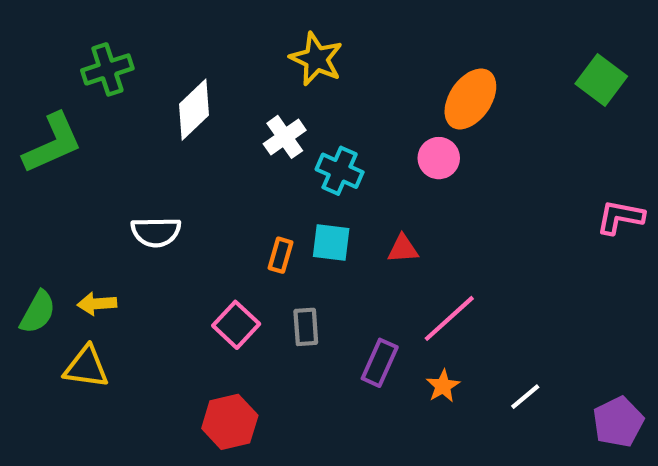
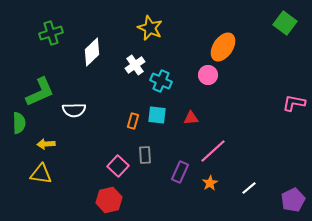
green square: (601, 80) -> (285, 23), moved
green L-shape: (53, 143) -> (40, 92), moved
green semicircle: (38, 312) -> (19, 123), moved, turned -30
pink square: (236, 325) -> (118, 166), moved

